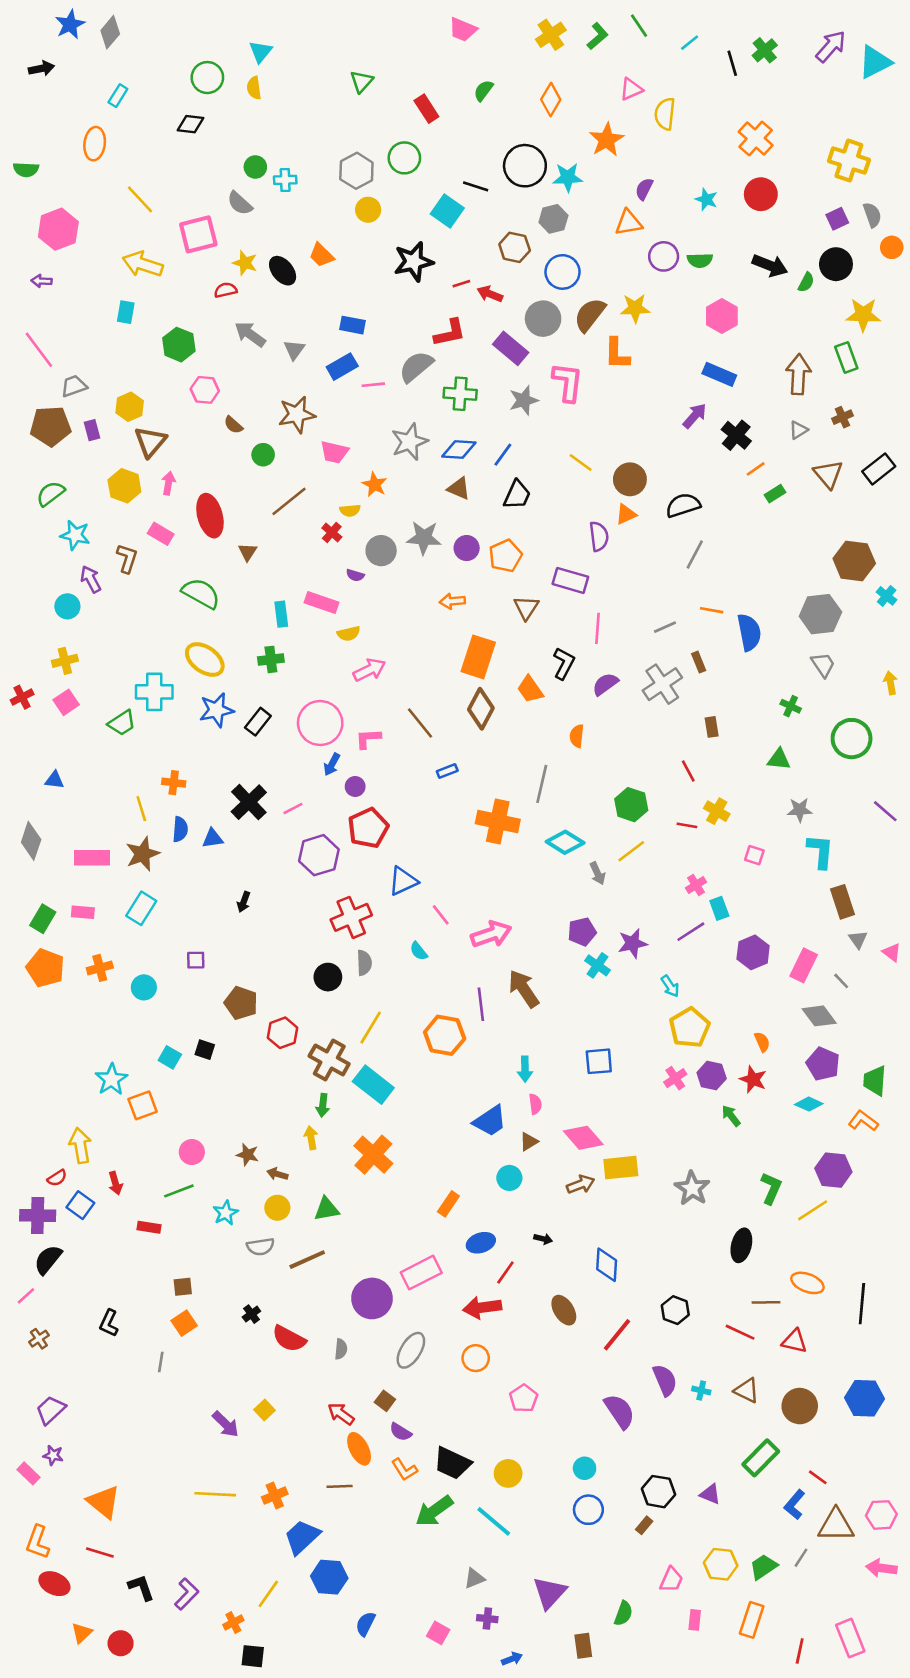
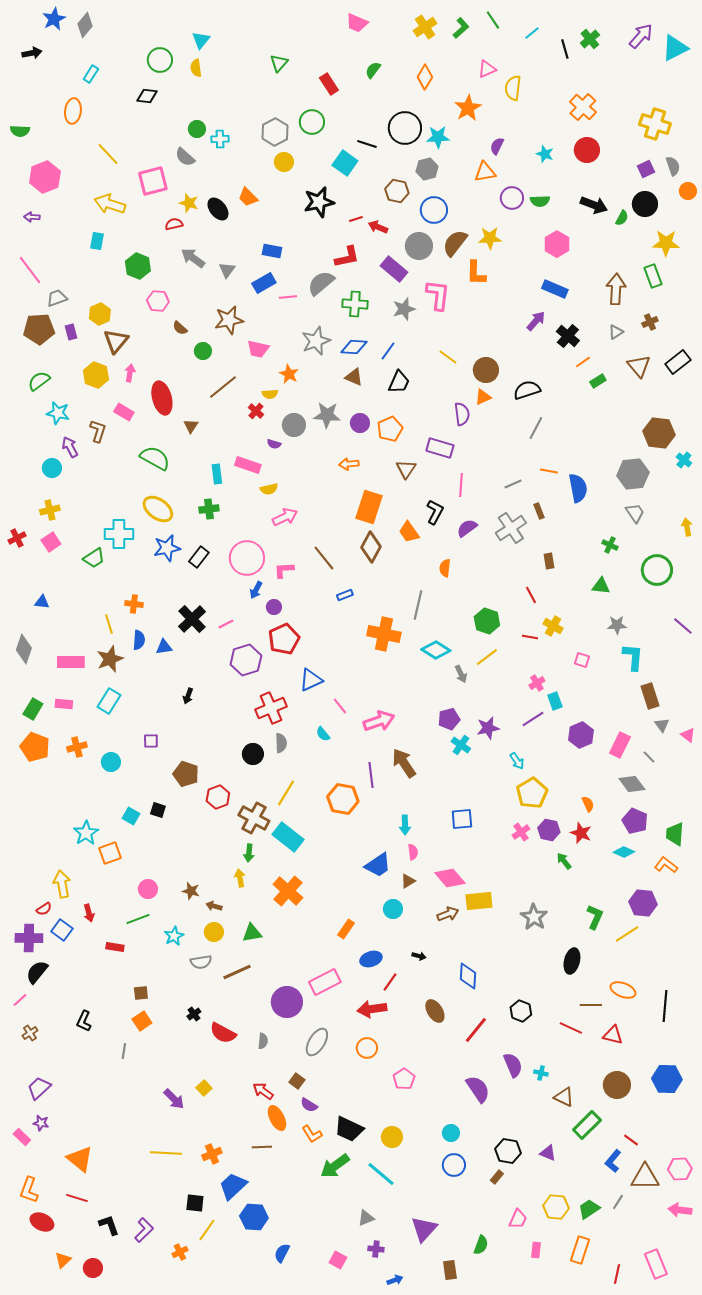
brown triangle: (747, 1390) -> (564, 1097), moved
black square: (253, 1656) -> (195, 1203), moved

